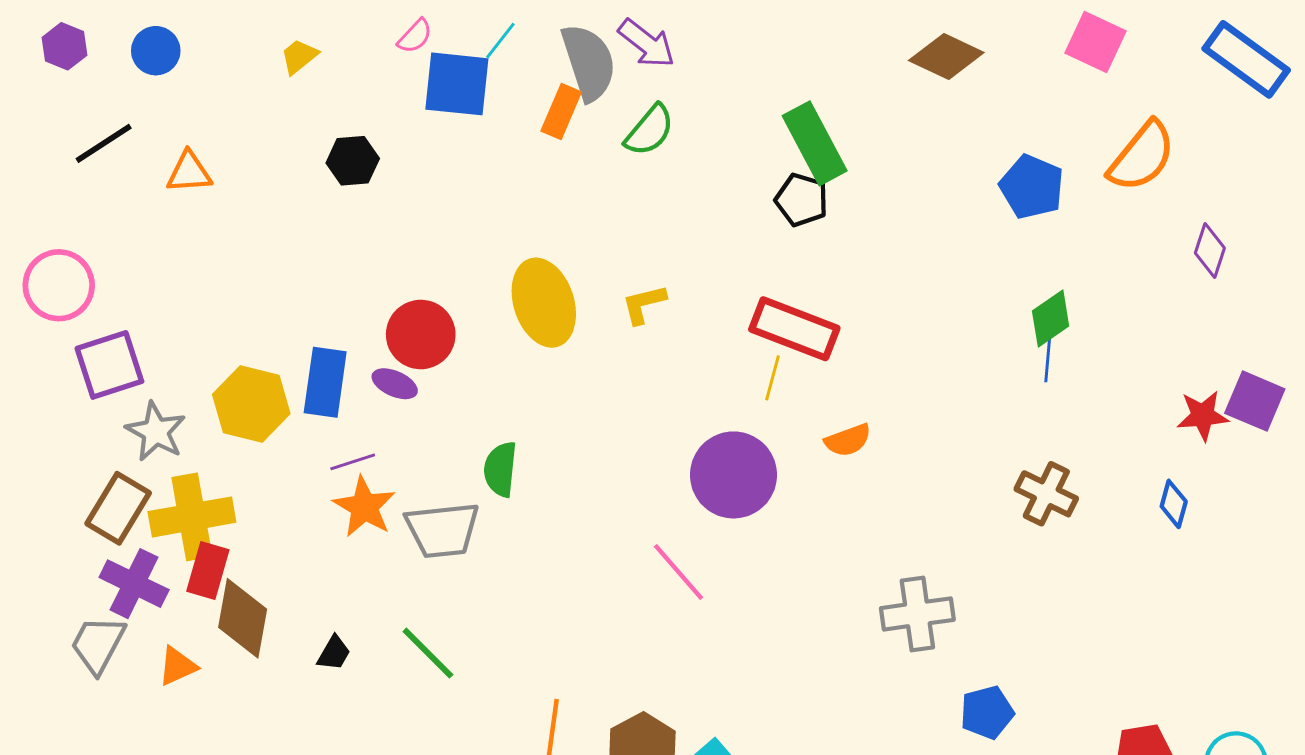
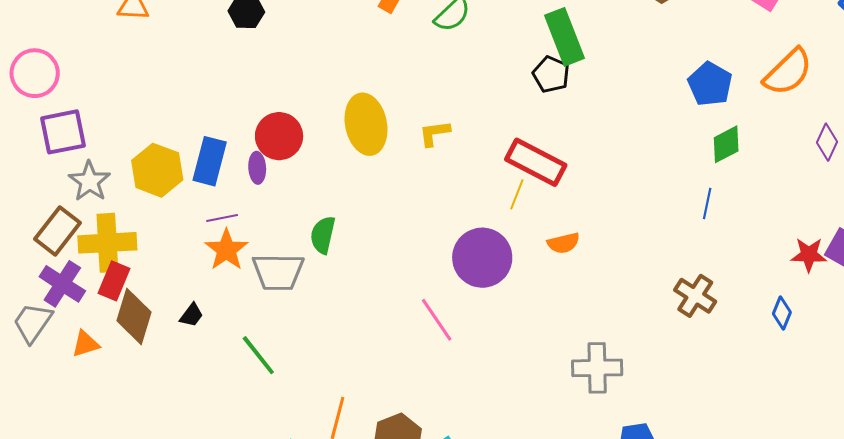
green diamond: (1051, 319) -> (726, 144), moved
purple ellipse: (395, 384) -> (257, 168), turned 56
black trapezoid: (334, 653) -> (192, 315), moved

